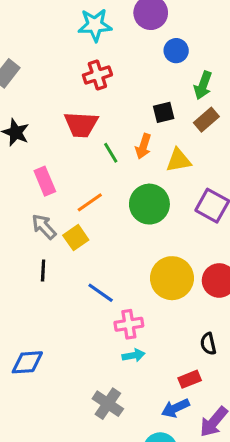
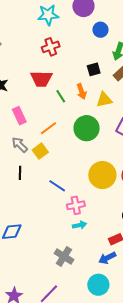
orange arrow: (143, 146) -> (81, 91), turned -35

